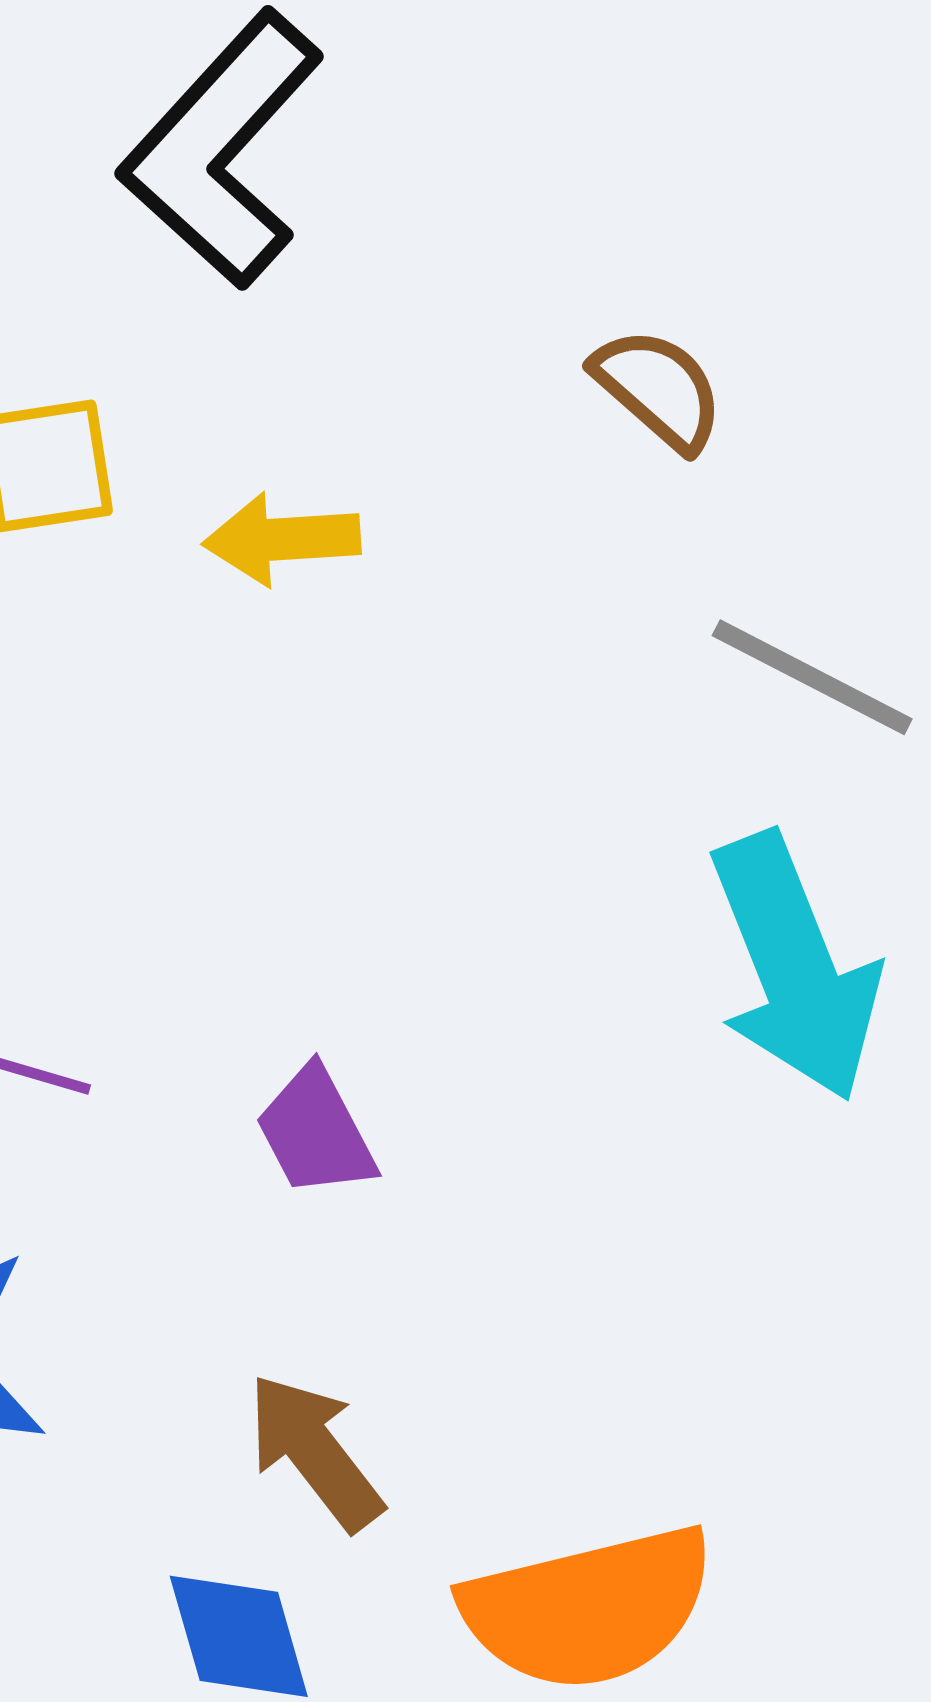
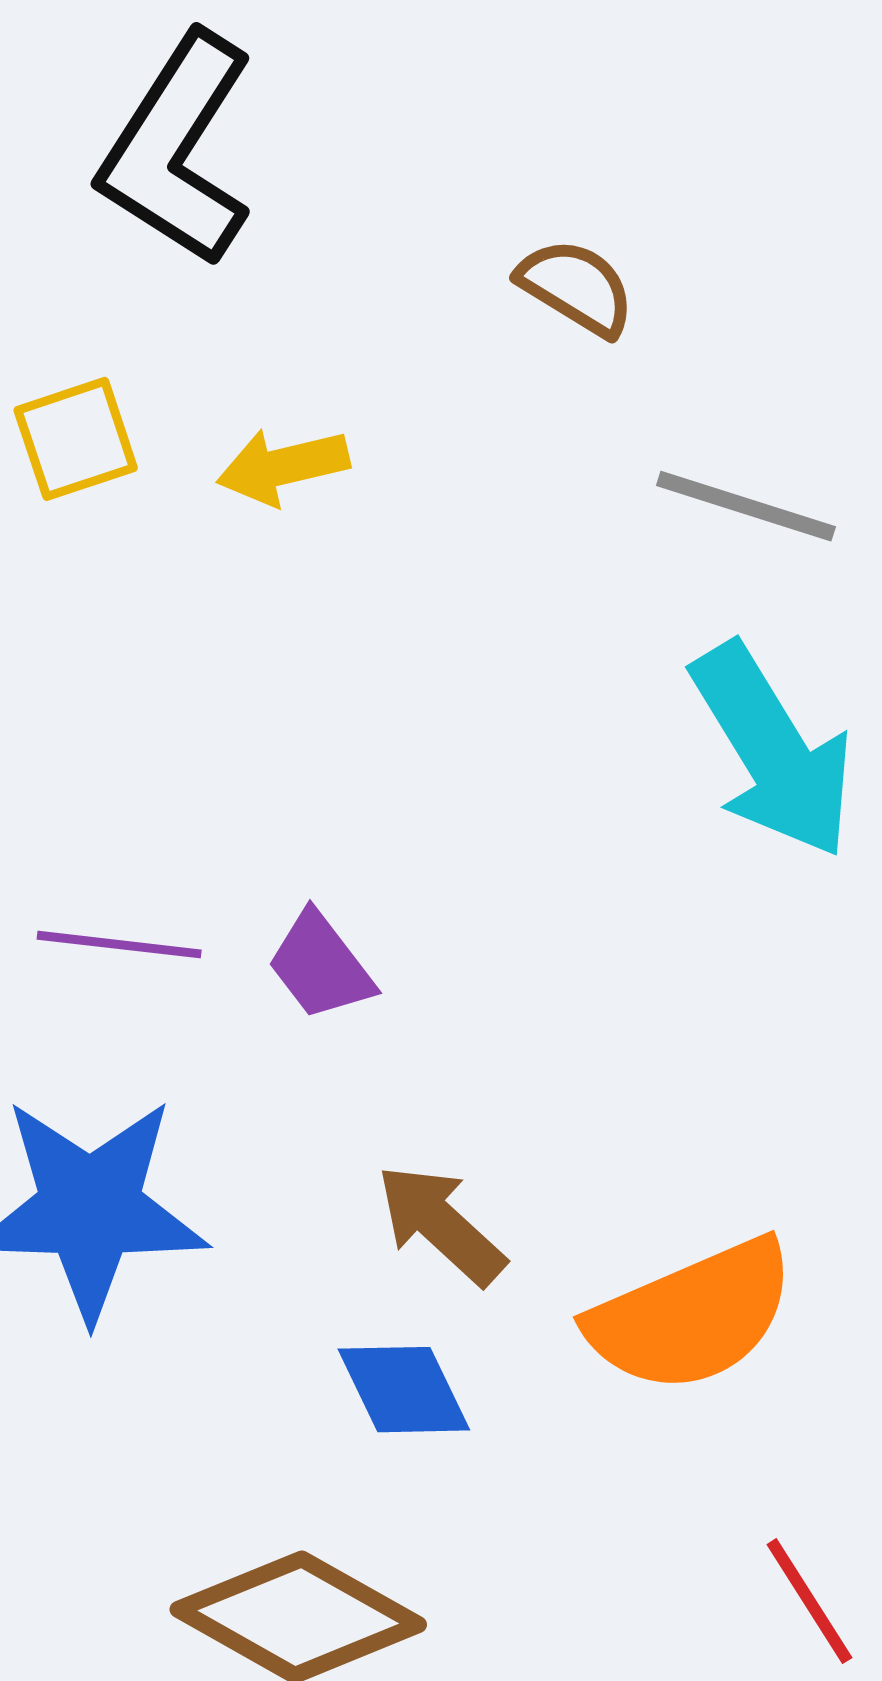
purple trapezoid: (316, 1132) -> (321, 966), moved

